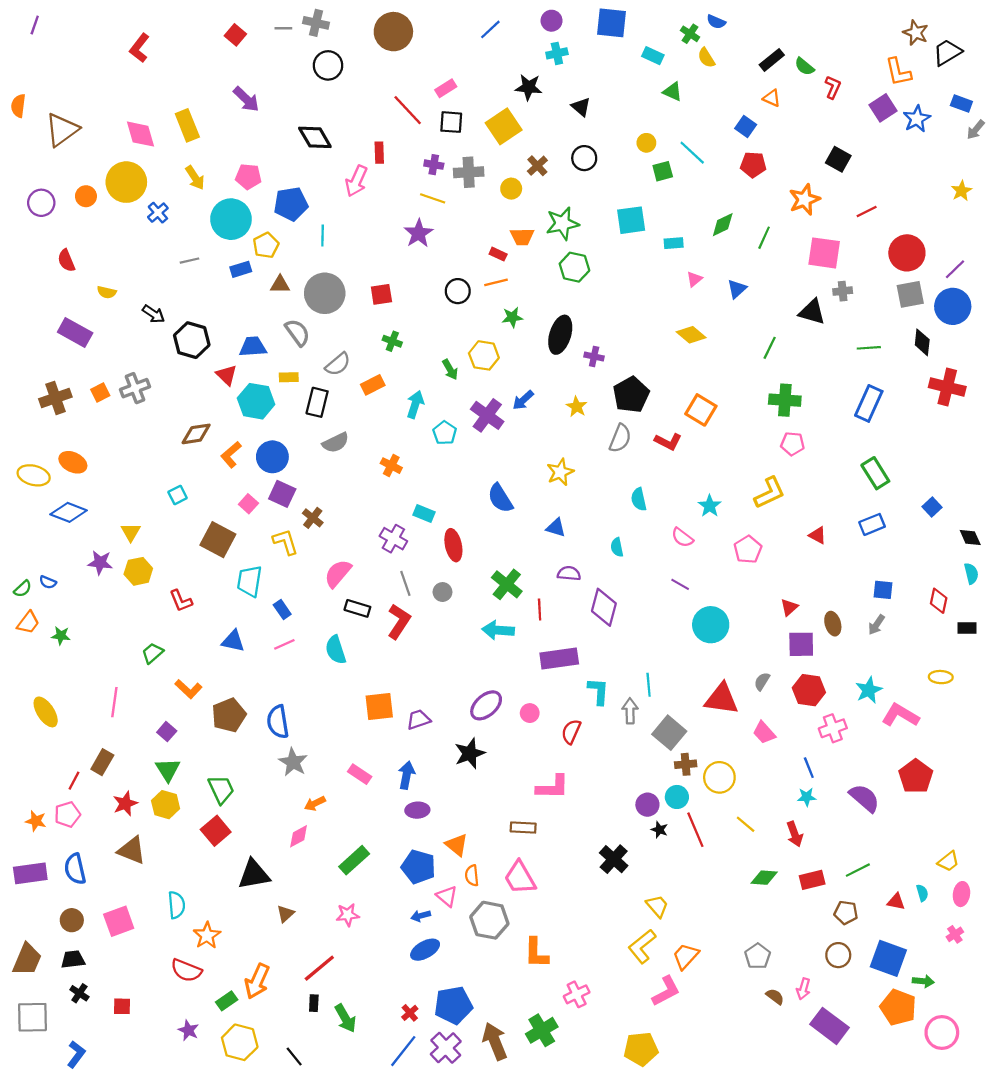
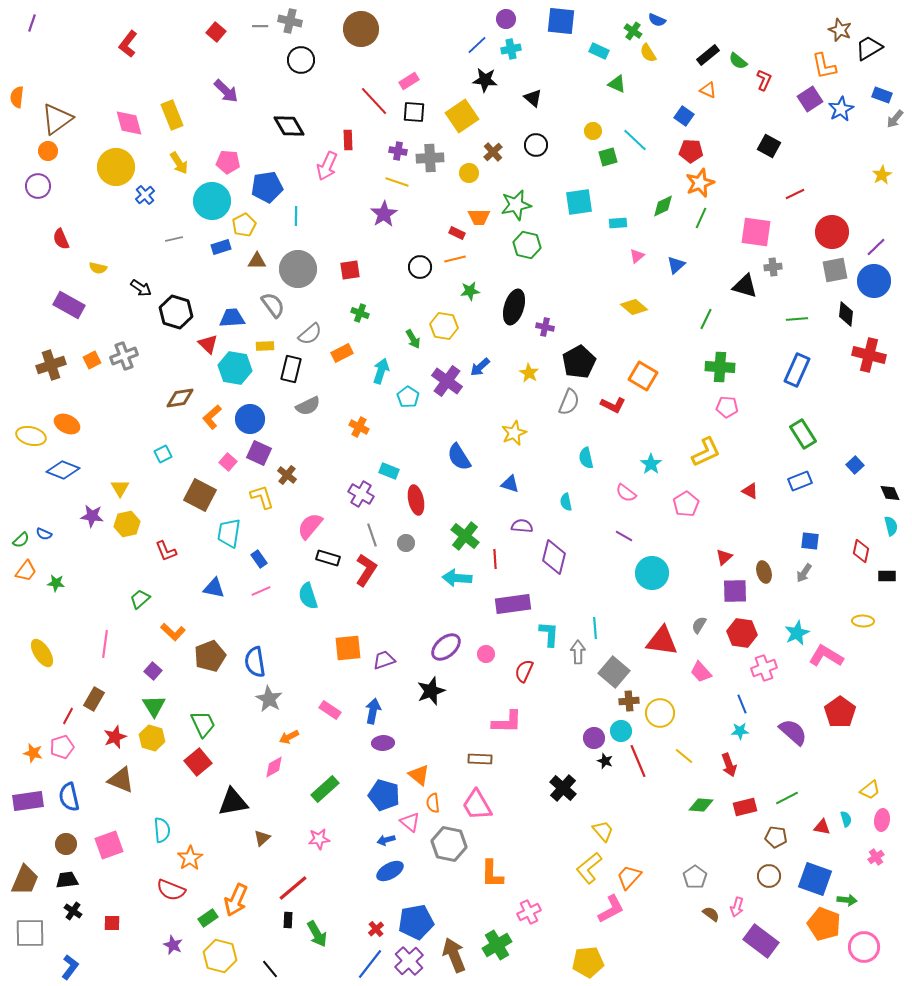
blue line: (490, 29) -> (477, 45), moved
orange circle: (86, 196) -> (48, 151), moved
orange star: (804, 200) -> (700, 183), moved

